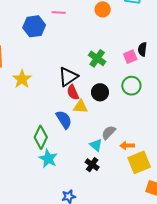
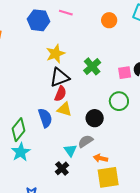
yellow star: (22, 79) -> (55, 54), moved
red semicircle: (73, 92) -> (60, 94), turned -147
black circle: (100, 92) -> (95, 118), moved

